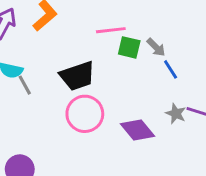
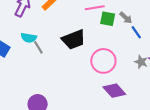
pink circle: (85, 114) -> (103, 61), moved
purple diamond: (137, 130) -> (114, 91), moved

